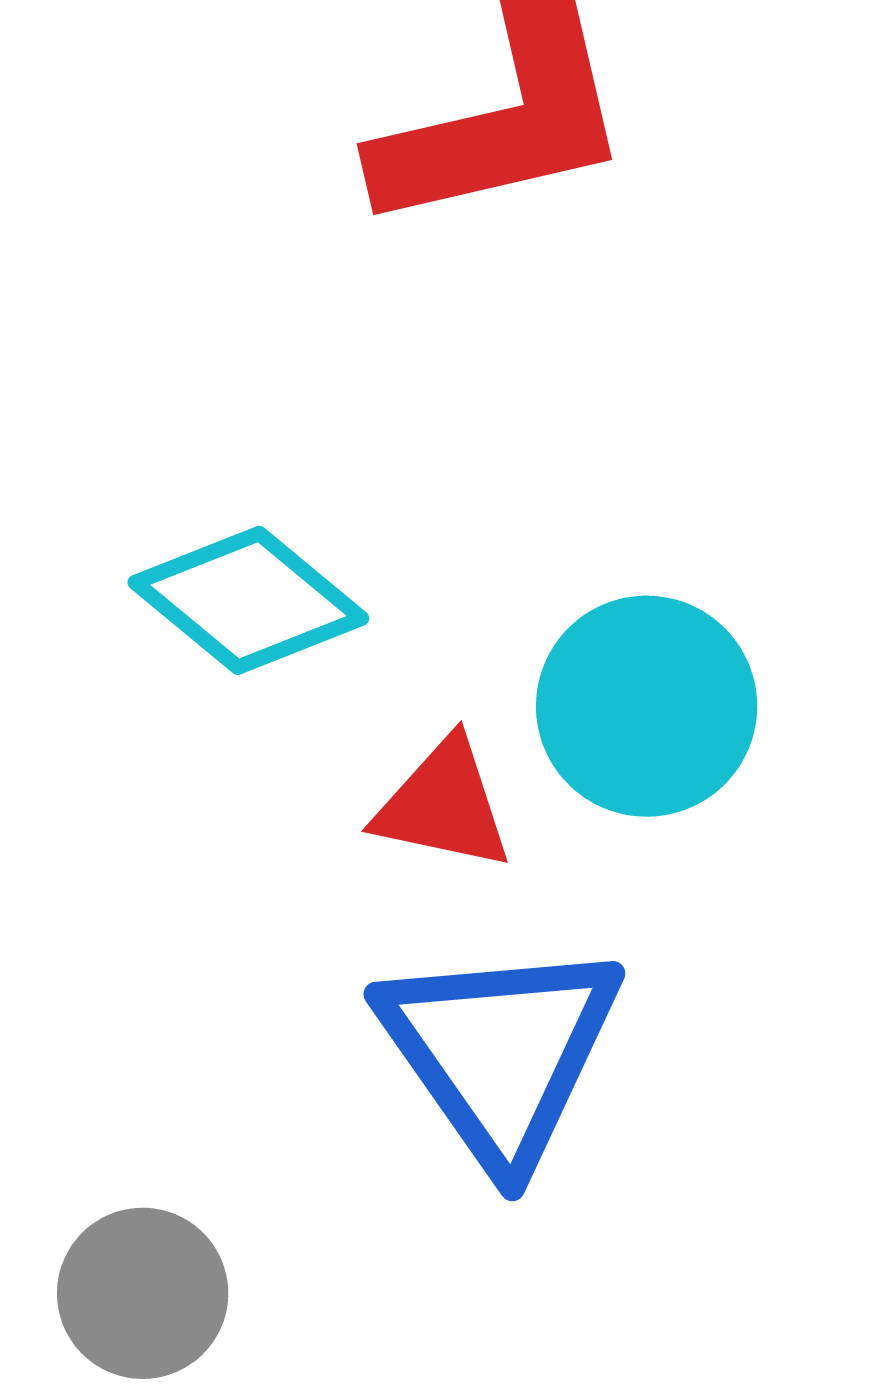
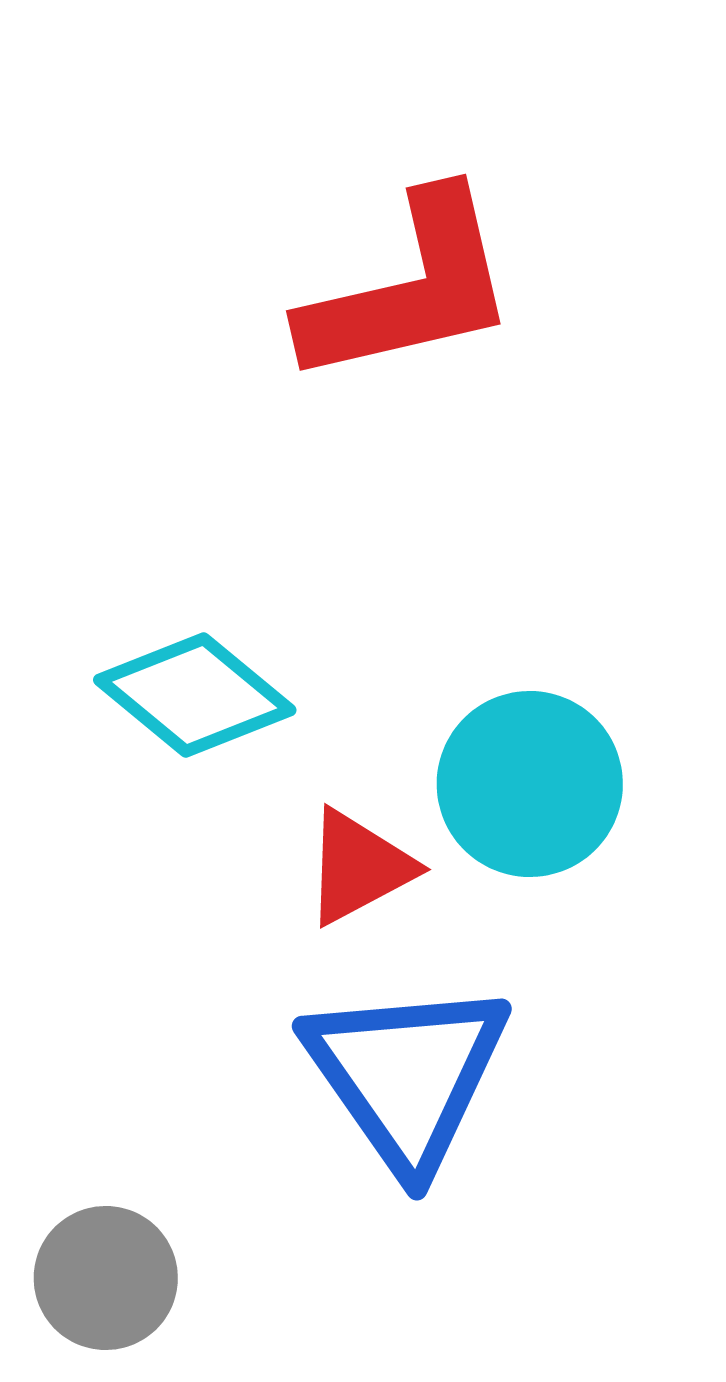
red triangle: (443, 805) -> (359, 867), turned -40

